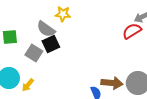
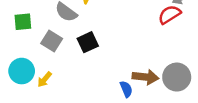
black square: (51, 44) -> (88, 42), moved

